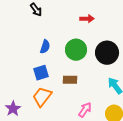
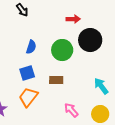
black circle: (107, 53) -> (90, 40), moved
pink arrow: (85, 110) -> (71, 110), turned -77

